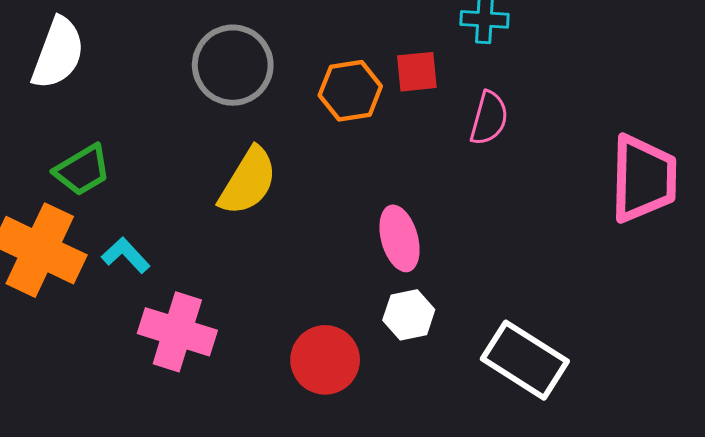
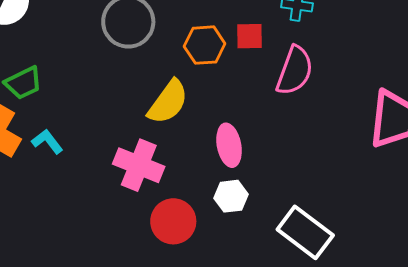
pink semicircle: (489, 118) -> (295, 71), size x1.4
yellow semicircle: (248, 181) -> (168, 102), moved
pink cross: (177, 332) -> (139, 165), moved

